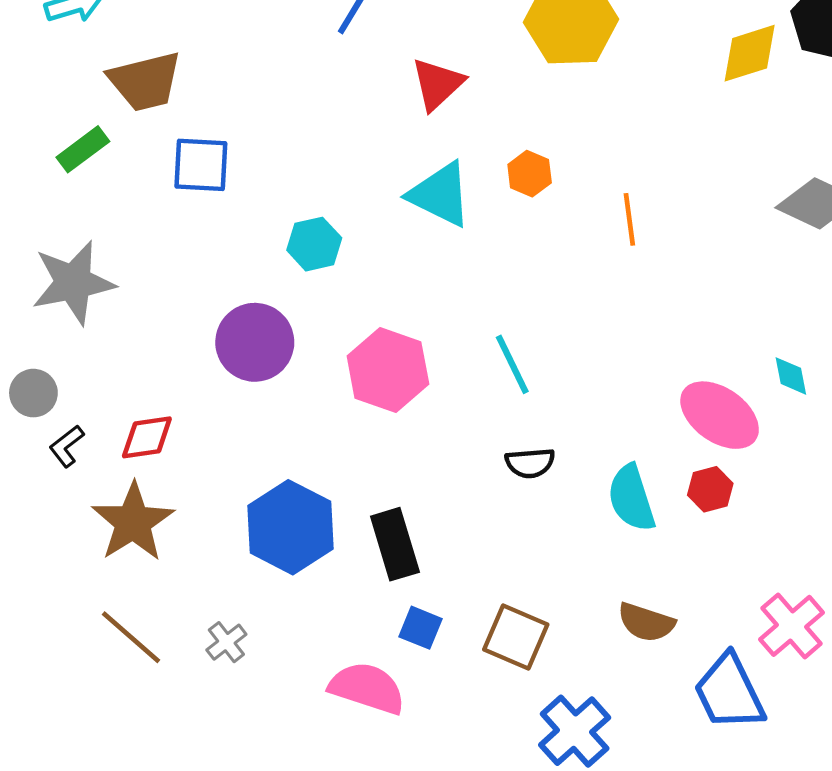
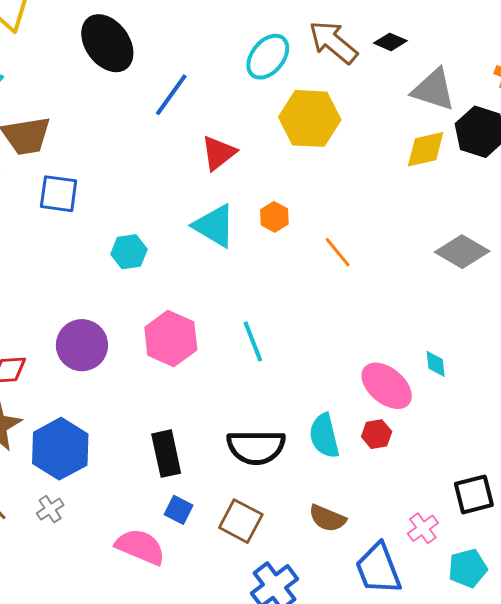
orange line: (629, 219) -> (338, 252), turned -36
purple circle: (255, 342) -> (82, 345), moved
black semicircle: (530, 463) -> (256, 447), moved, size x1.8
blue hexagon: (290, 527) -> (60, 449), moved
pink cross: (792, 626) -> (423, 528), size x0.7

